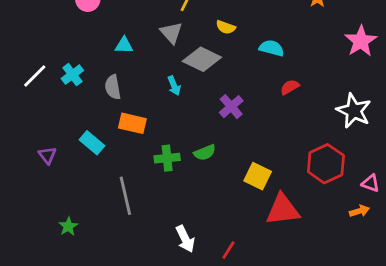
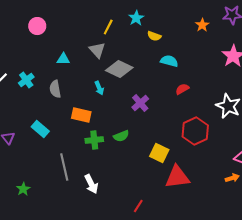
yellow semicircle: (226, 27) -> (154, 36), moved
orange rectangle: (132, 123) -> (81, 115), moved
red hexagon: (326, 164) -> (195, 131), moved
white arrow: (185, 239) -> (91, 184), moved

